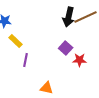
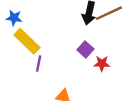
yellow rectangle: (16, 41) -> (27, 41), size x1.6

